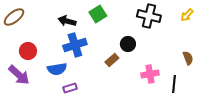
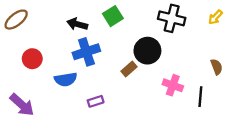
black circle: (128, 44) -> (147, 51), size x1.5
pink cross: (150, 74) -> (173, 85), turned 30
purple arrow: (19, 75) -> (22, 105), moved
purple rectangle: (70, 88) -> (96, 101), moved

